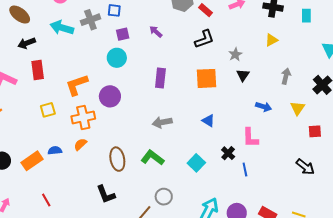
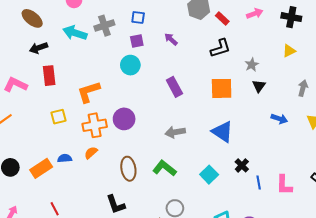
blue square: (114, 10) -> (138, 18), moved
purple rectangle: (160, 78) -> (174, 87), turned -36
purple circle: (110, 96) -> (124, 119), moved
blue triangle: (208, 121) -> (223, 132), size x1.6
pink L-shape: (250, 138) -> (284, 185), moved

